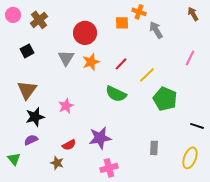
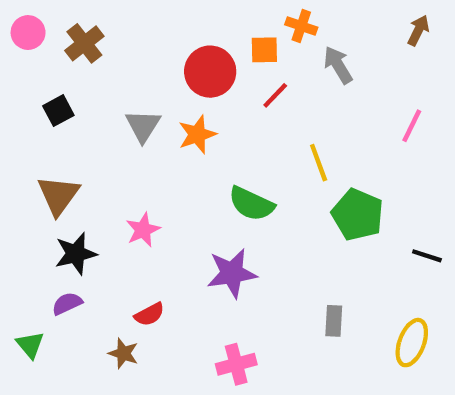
brown arrow: (193, 14) -> (418, 30), turned 56
red circle: (85, 33) -> (210, 72), moved
red line: (121, 64) -> (275, 95), moved
yellow line: (147, 75) -> (319, 163), turned -66
black line: (197, 126) -> (427, 256), moved
purple star: (100, 138) -> (232, 273), moved

